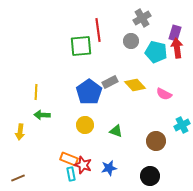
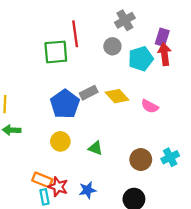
cyan pentagon: (156, 52) -> (141, 59), turned -30
cyan cross: (182, 125) -> (170, 157), moved

